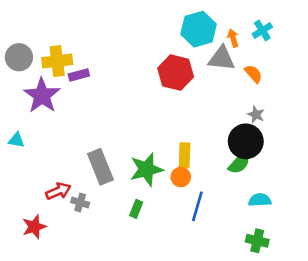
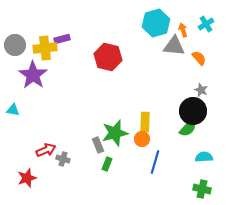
red hexagon: (176, 73) -> (108, 57), moved
purple rectangle: (79, 75) -> (62, 39), moved
gray rectangle: (100, 167) -> (98, 145), moved, size x0.6

